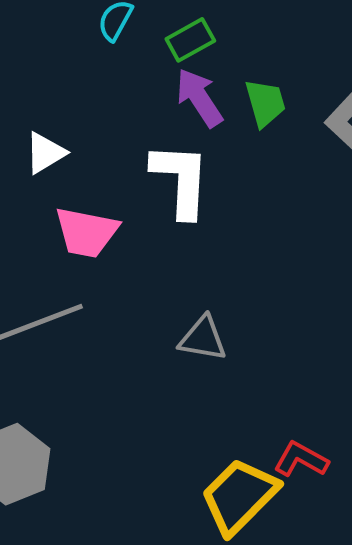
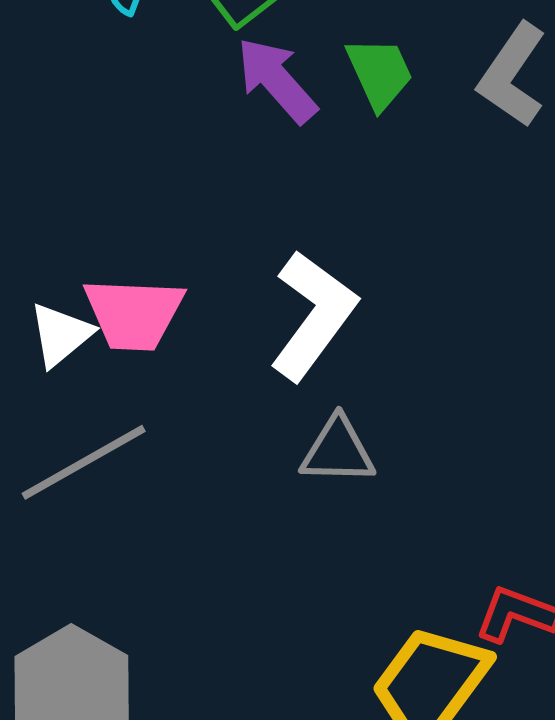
white triangle: (45, 153) -> (61, 335), moved
white L-shape: (181, 180) -> (313, 315), moved, turned 42

